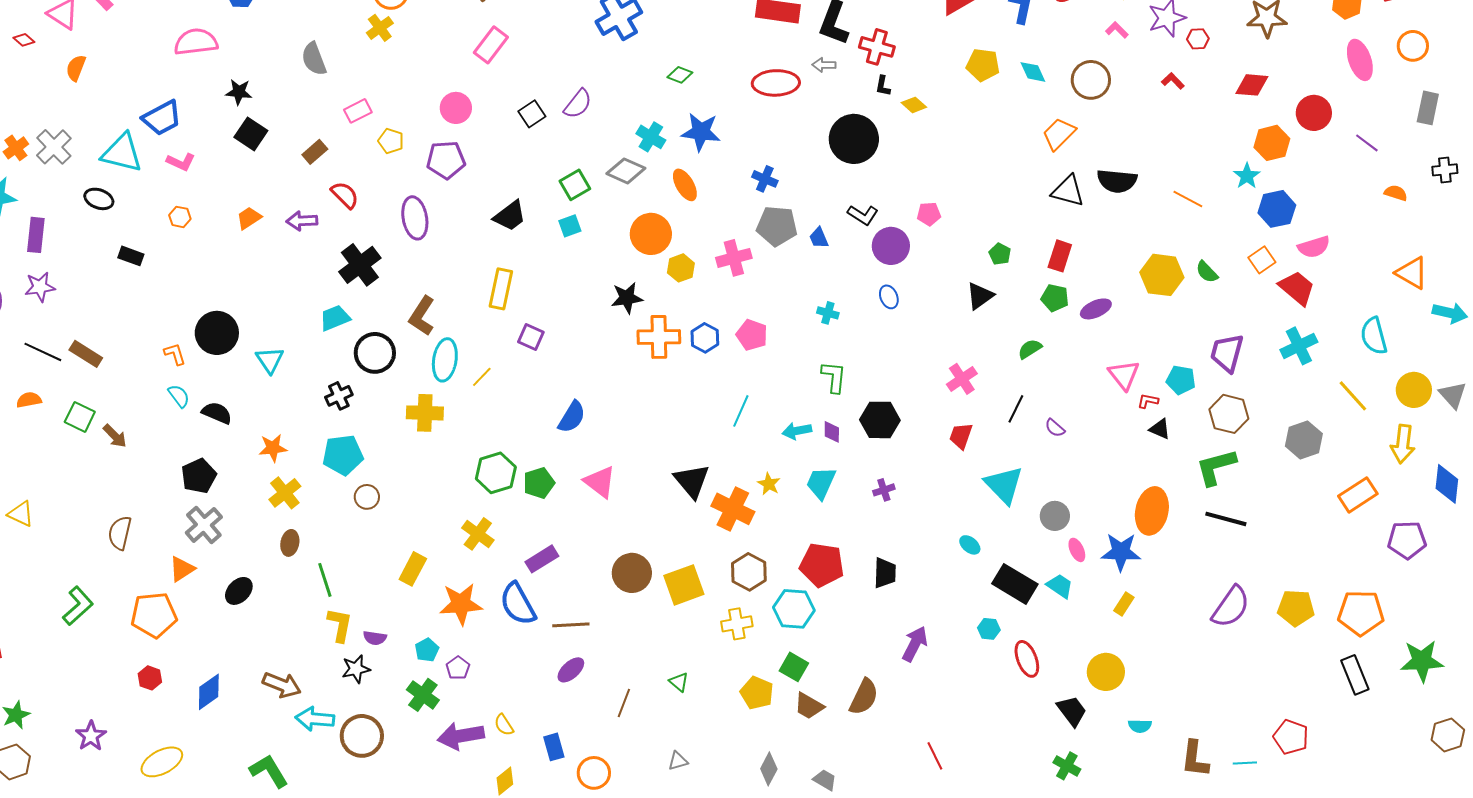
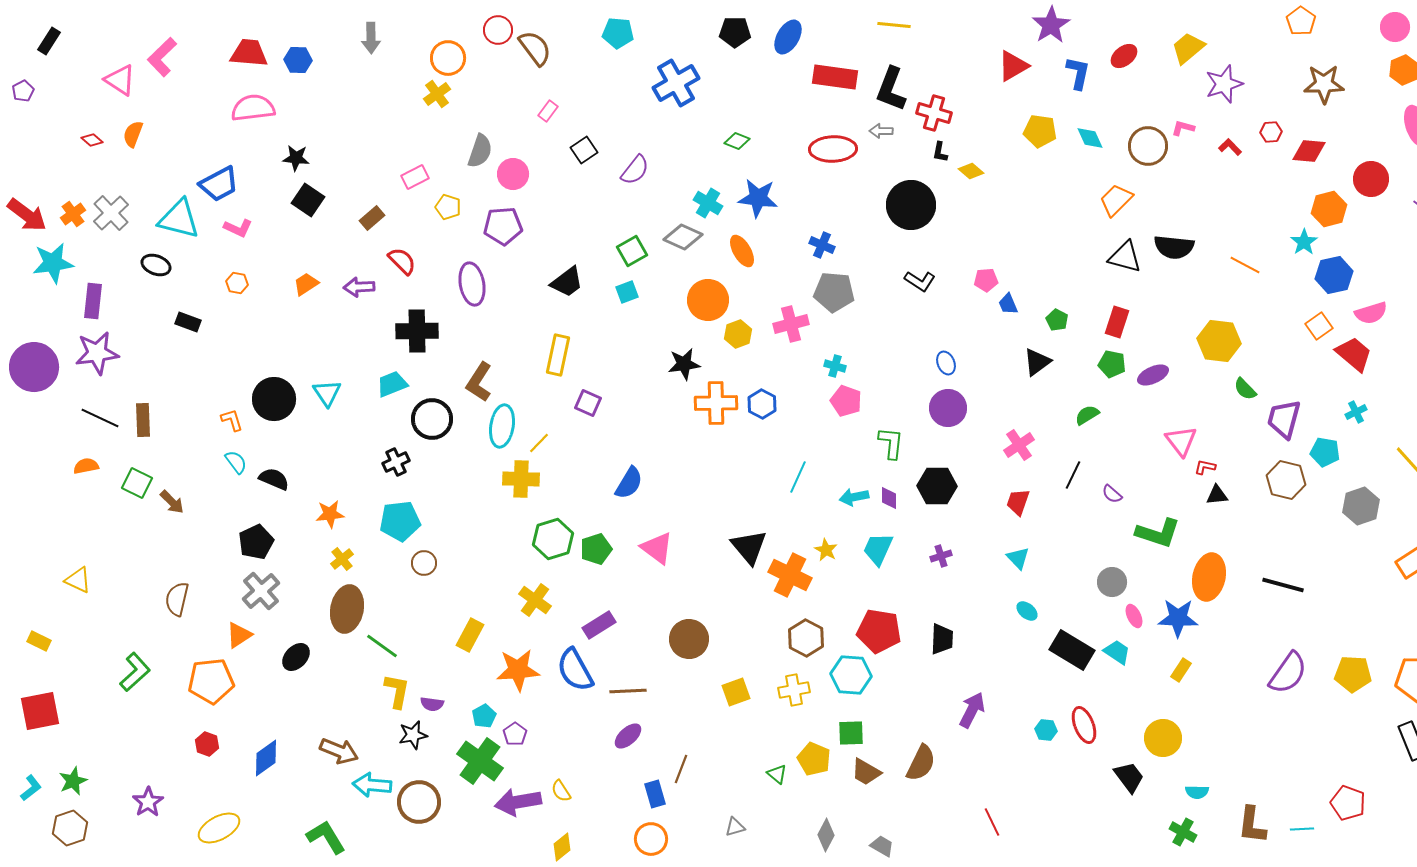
pink L-shape: (1117, 30) -> (1183, 128), moved, turned -30
red hexagon: (1198, 39) -> (1271, 132), moved
red diamond: (24, 40) -> (92, 140), moved
pink rectangle: (491, 45) -> (548, 111), size x0.6
gray semicircle: (314, 59) -> (480, 151), moved, turned -140
black square: (532, 114) -> (584, 150), moved
blue trapezoid: (819, 238) -> (1008, 304), moved
purple circle: (891, 246) -> (948, 408), moved
black cross: (360, 265) -> (417, 331), turned 36
green semicircle: (1207, 272) -> (1245, 389), moved
purple star: (40, 287) -> (97, 353), size x1.4
cyan cross: (828, 313) -> (835, 366), moved
pink pentagon: (752, 335) -> (846, 401), moved
cyan cross: (1299, 346) -> (1356, 412), size x0.6
brown rectangle: (86, 354) -> (143, 420), turned 56
cyan triangle: (270, 360) -> (327, 393), moved
cyan pentagon: (1181, 380) -> (1325, 452), moved
yellow cross: (425, 413) -> (521, 479), moved
black triangle: (1160, 429) -> (1217, 495), turned -30
green L-shape: (1216, 467) -> (1158, 533), moved, turned -147
cyan triangle: (1004, 485) -> (1018, 558), moved, size x0.6
yellow cross: (285, 493) -> (342, 559), size x0.7
brown ellipse: (290, 543) -> (347, 609), size x1.8
green line: (325, 580) -> (382, 646), turned -36
yellow square: (684, 585) -> (736, 692), moved, size x0.7
cyan hexagon: (989, 629) -> (1046, 730), moved
green square: (794, 667) -> (851, 733), turned -32
green triangle: (679, 682) -> (777, 774), moved
green cross: (423, 695) -> (480, 761), size x1.4
blue rectangle: (554, 747) -> (655, 794), moved
green cross: (1067, 766) -> (1183, 832), moved

